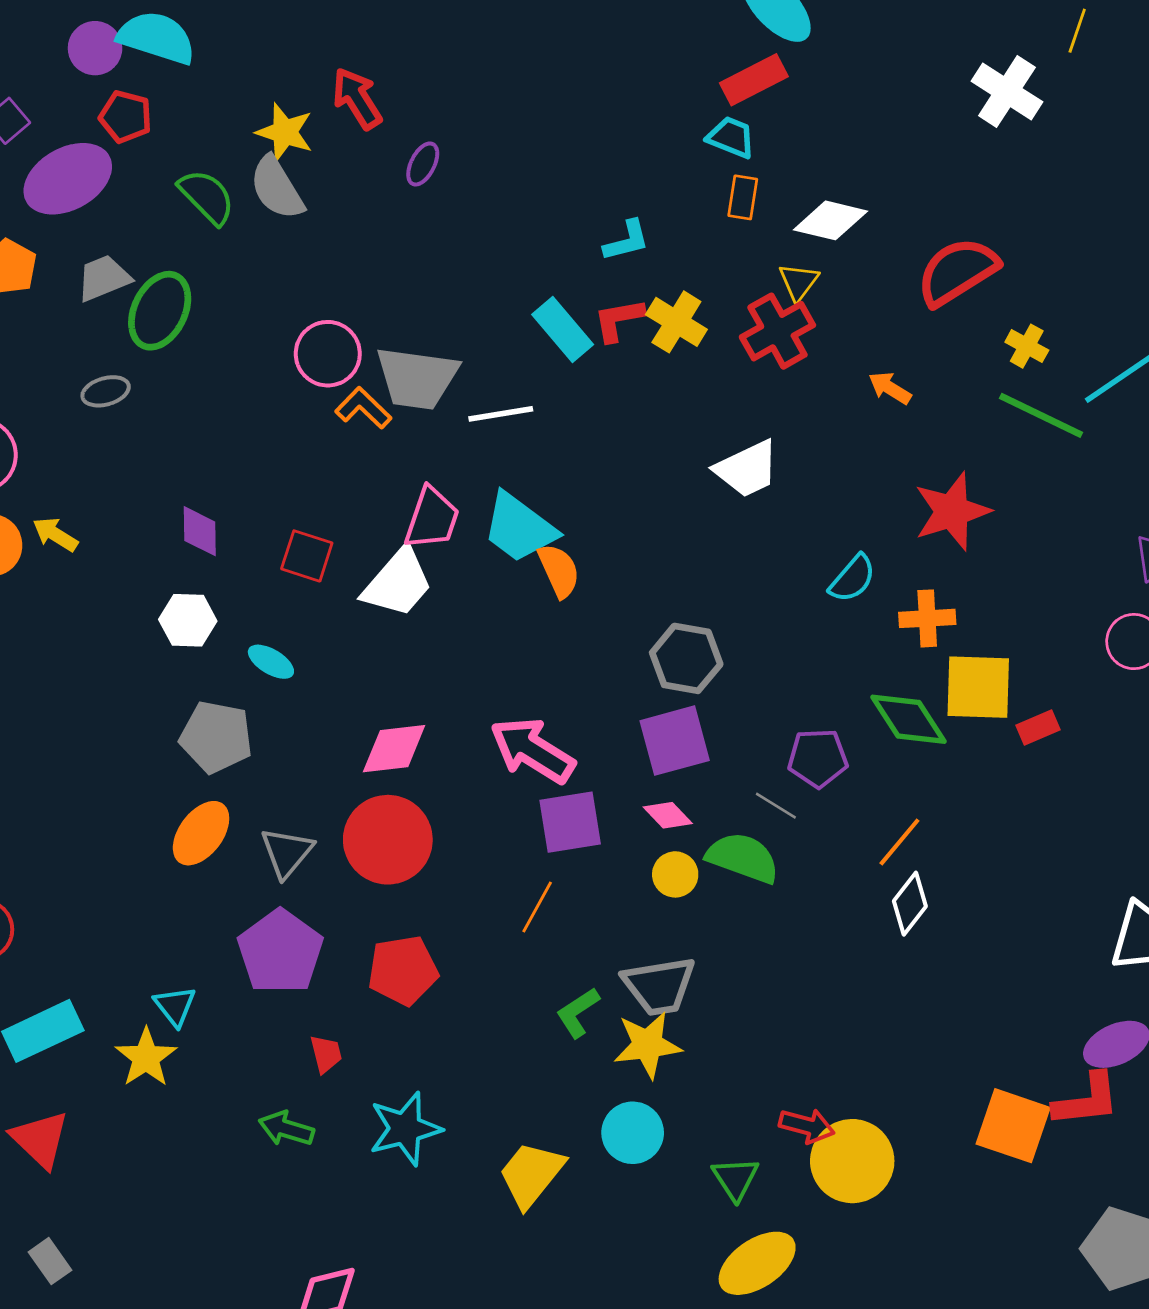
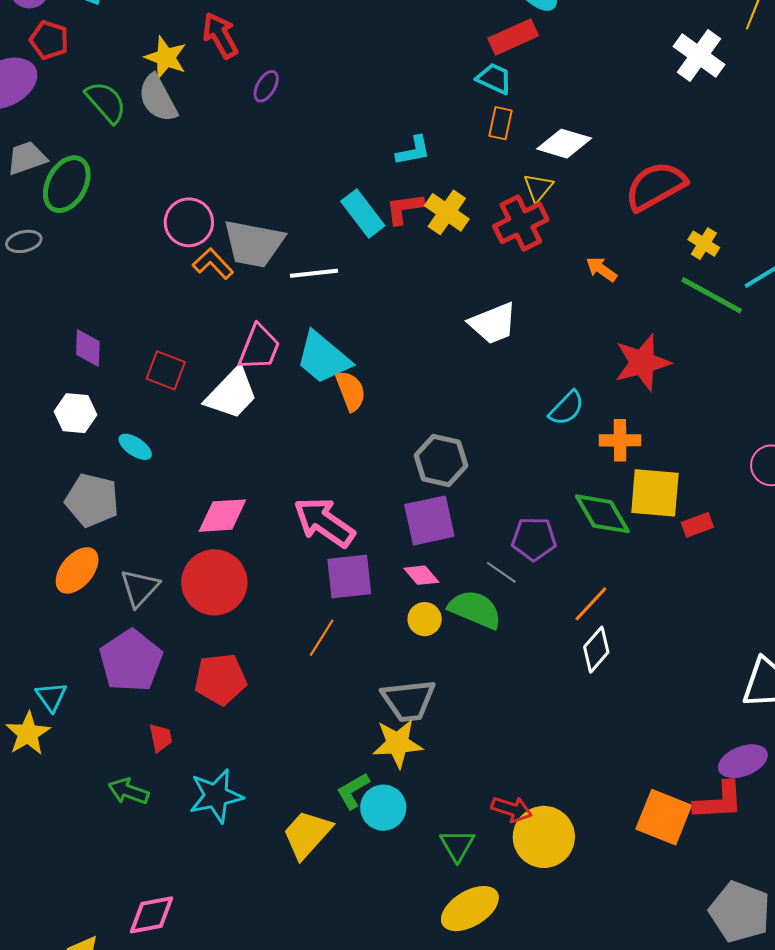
green L-shape: (578, 1013) -> (353, 791), moved

